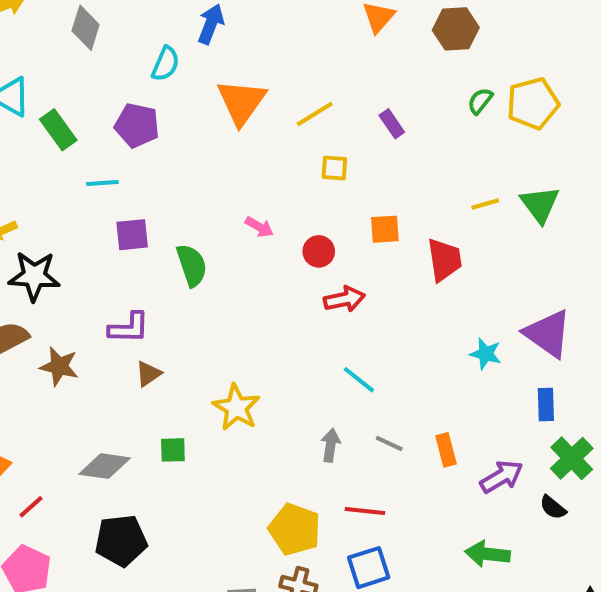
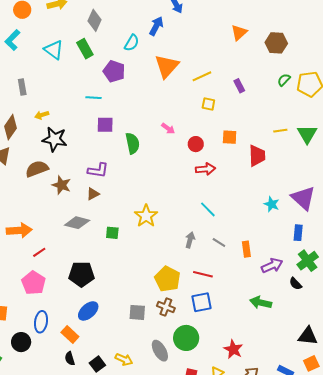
green rectangle: (58, 130) -> (85, 49), moved
brown triangle: (148, 374) -> (93, 194), moved
gray diamond: (105, 466) -> (77, 223), moved

